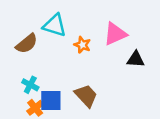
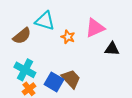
cyan cross: (30, 85) -> (25, 70), size x1.5
blue square: (51, 101) -> (54, 82), moved, turned 30

